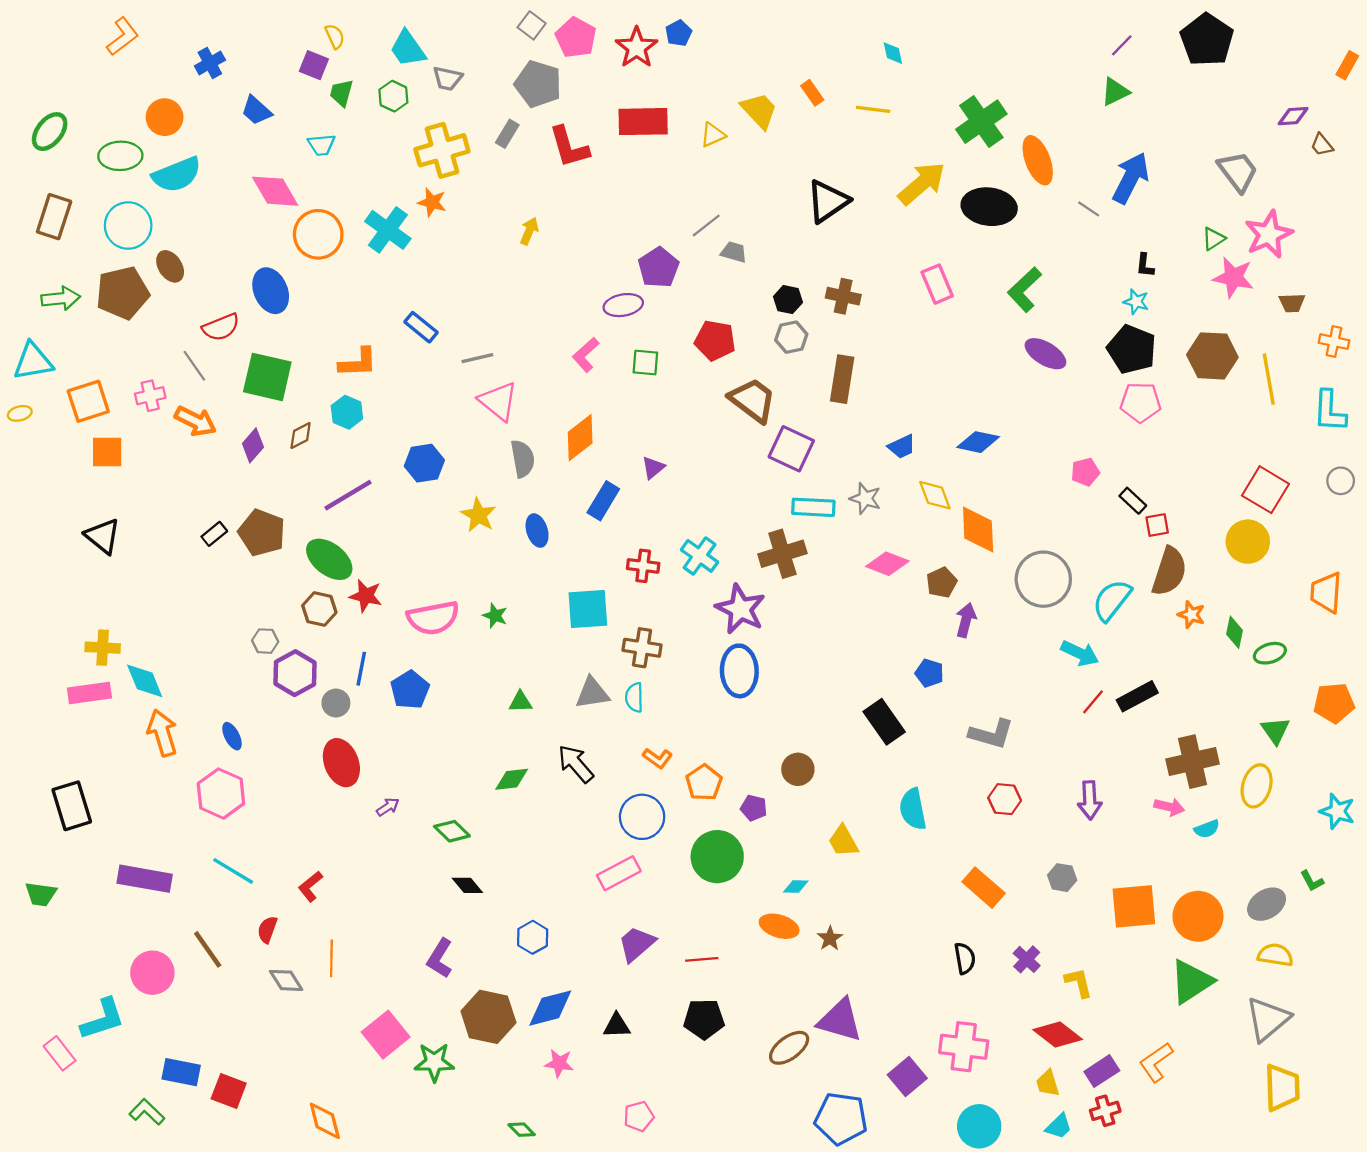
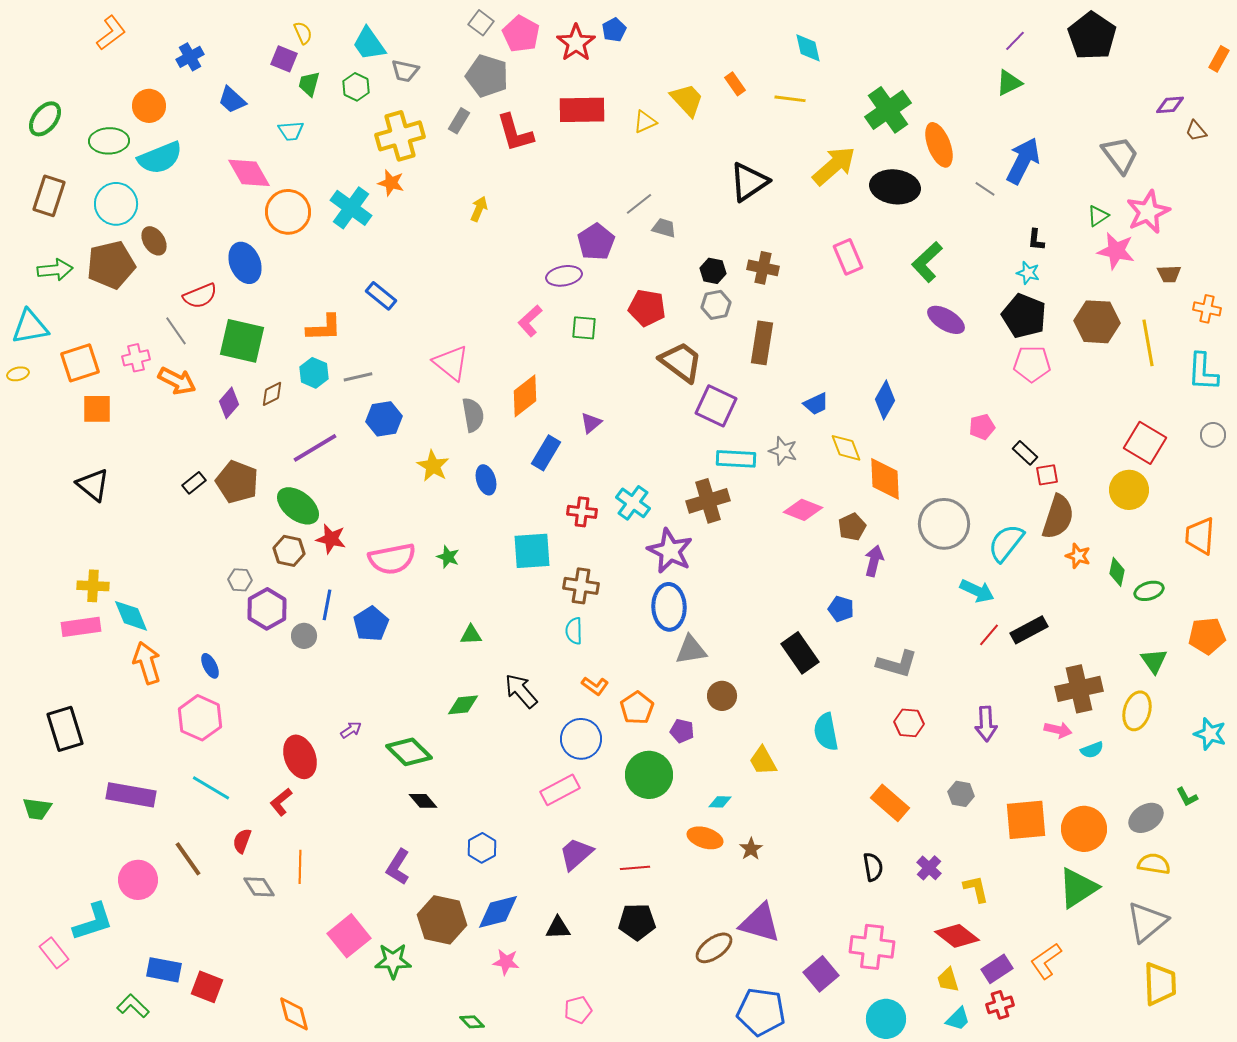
cyan diamond: (893, 53) -> (808, 48), size x1.4
gray line: (477, 358) -> (358, 377), moved
blue diamond: (978, 442) -> (885, 400), turned -72
gray triangle: (592, 693) -> (691, 650), moved
red ellipse: (341, 763) -> (300, 757), moved
green diamond: (452, 831) -> (409, 752), size x1.4

